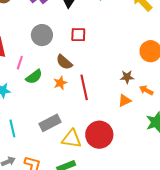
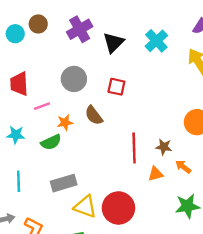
pink line: (20, 63) -> (42, 106), turned 40
green semicircle: (34, 77) -> (51, 142), moved
orange star: (60, 83) -> (65, 123), moved
red line: (84, 87) -> (134, 148), moved

